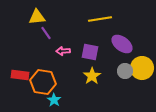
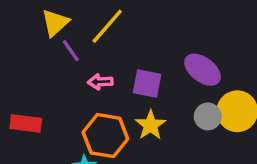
yellow triangle: (37, 17) -> (55, 23), turned -36
yellow line: (100, 19) -> (107, 26), moved, turned -40
orange hexagon: (43, 82) -> (105, 136), moved

